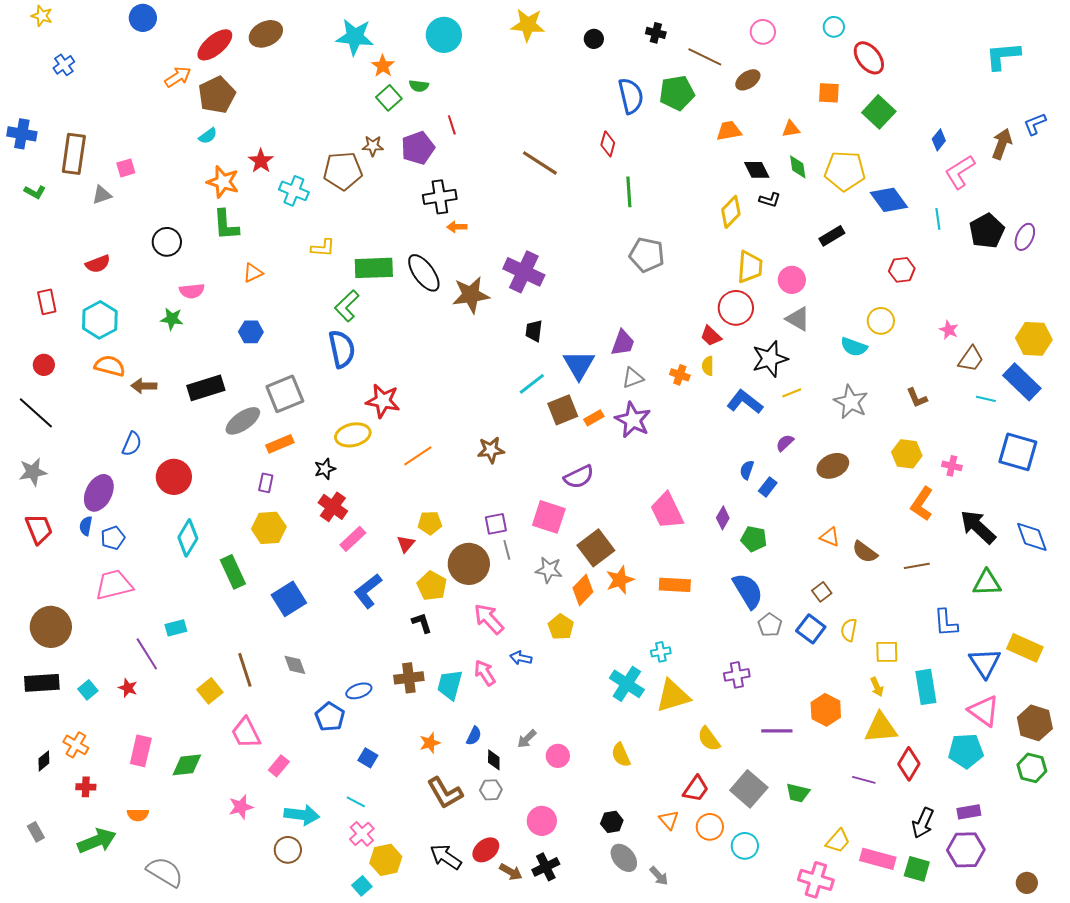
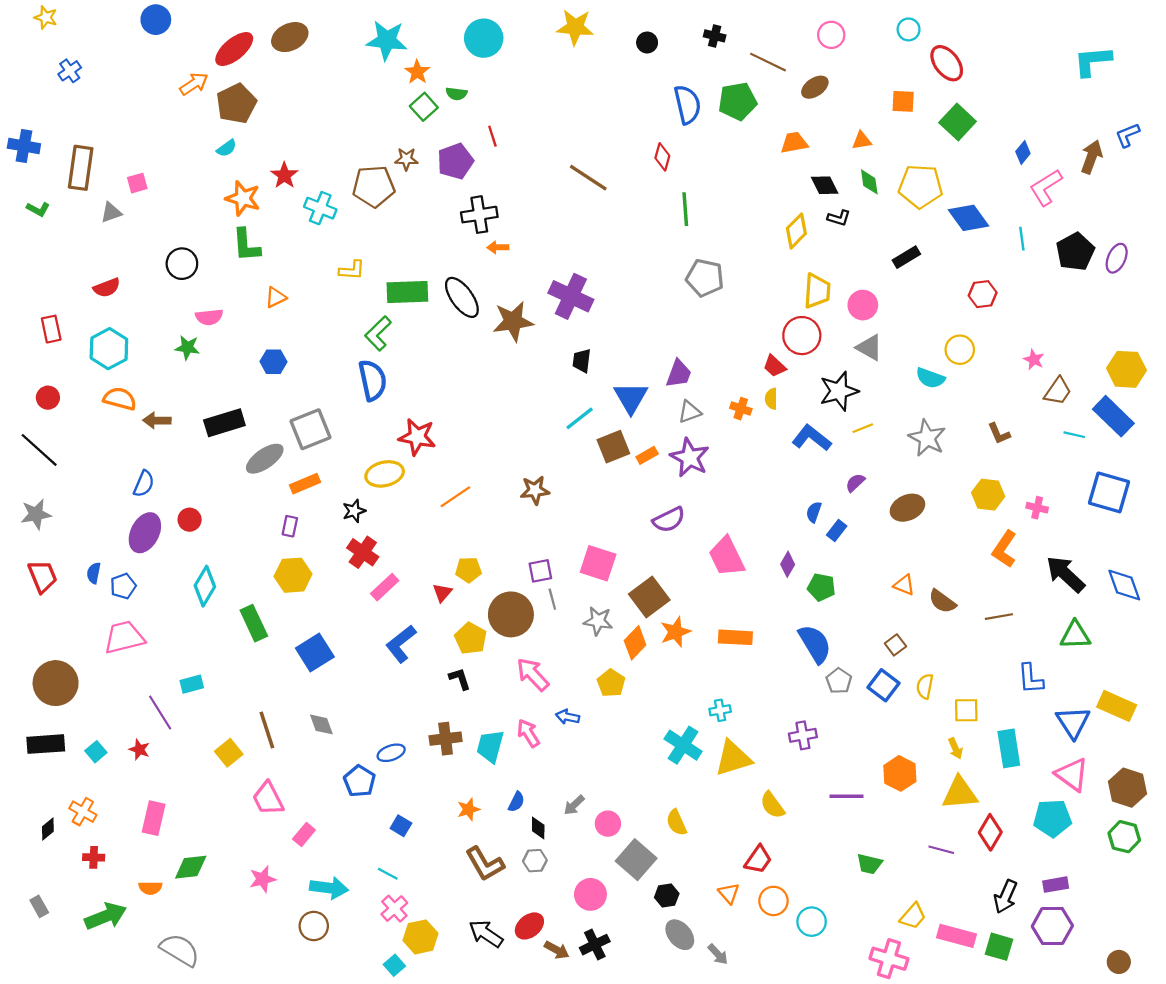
red circle: (174, 477) -> (190, 520), size x0.6
purple semicircle: (579, 477) -> (669, 520), moved
purple ellipse: (99, 493) -> (145, 533), moved
green diamond: (187, 765) -> (191, 867), moved
gray square: (749, 789) -> (636, 860), moved

